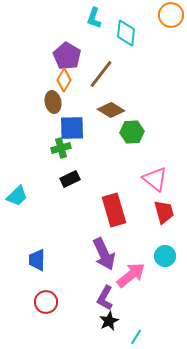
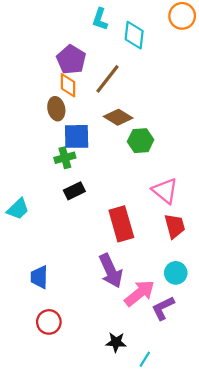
orange diamond: (64, 80) -> (68, 85), turned -30
purple L-shape: (105, 298) -> (163, 308), moved, turned 35
black star: (109, 321) -> (116, 342), turned 30

